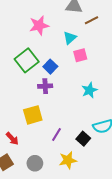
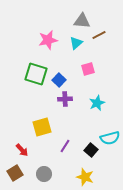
cyan triangle: (70, 38) -> (76, 43), moved
green square: (27, 60) -> (36, 74), turned -35
purple cross: (45, 86) -> (65, 99), moved
yellow star: (68, 160) -> (85, 177), moved, turned 30

